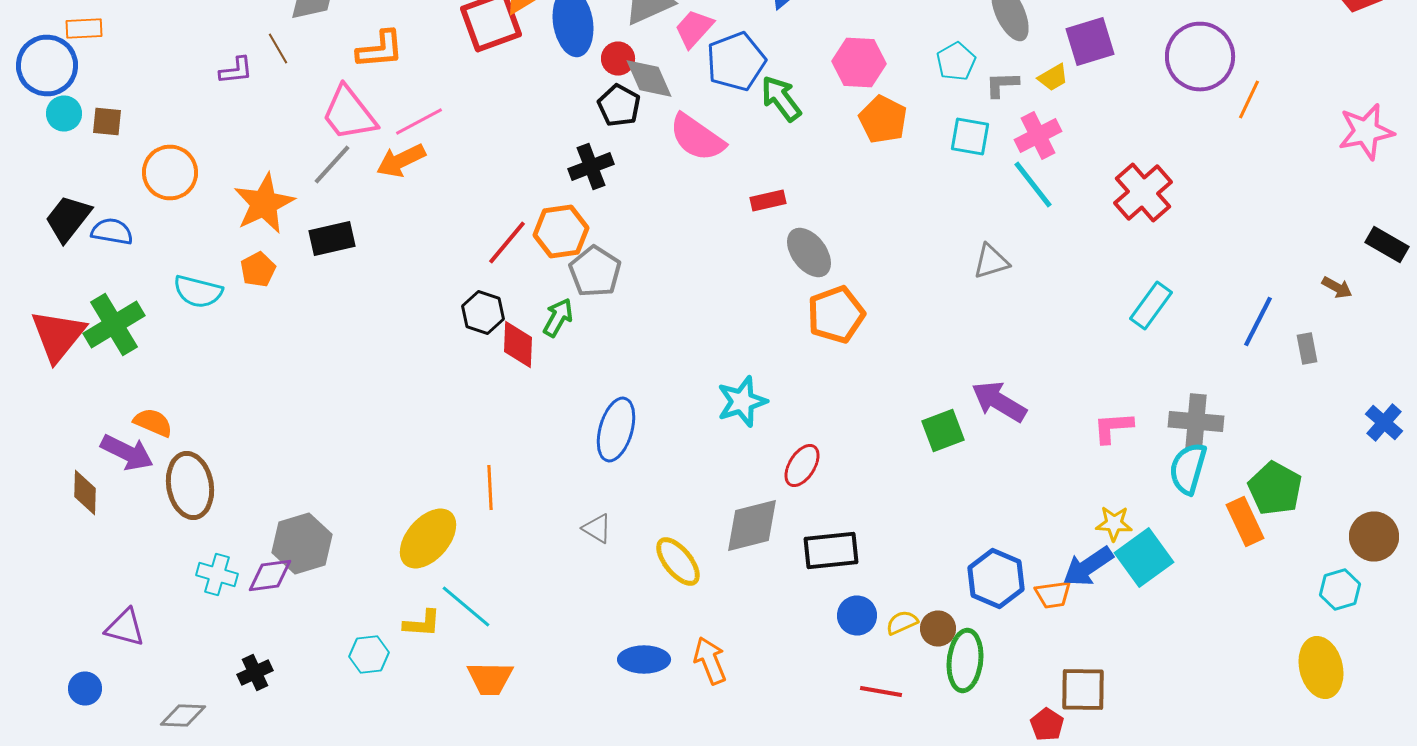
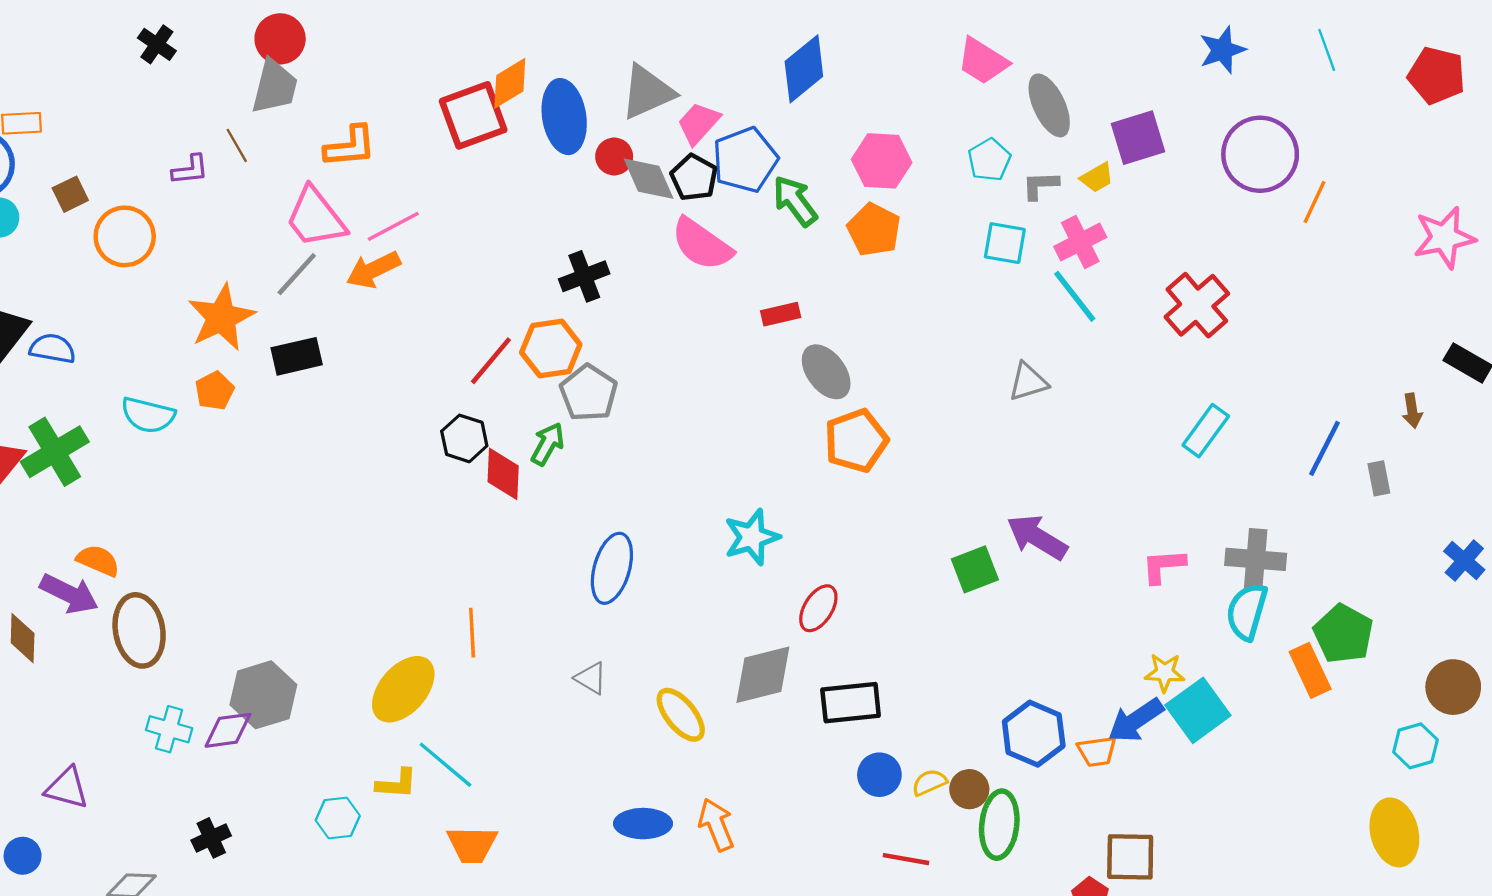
black pentagon: (619, 106) -> (694, 178), moved
orange pentagon: (883, 120) -> (874, 230), moved
brown square: (107, 122) -> (70, 194), moved, turned -32
orange circle: (170, 172) -> (125, 236), moved
brown arrow: (1337, 288) -> (1412, 411), turned 52

